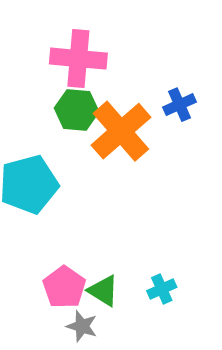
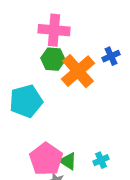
pink pentagon: (64, 287) -> (46, 159), size x1.4

